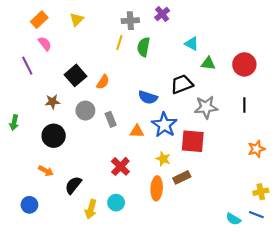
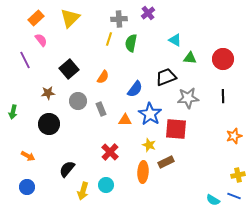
yellow triangle: (77, 20) -> (70, 18), size x1.5
orange semicircle: (103, 82) -> (103, 77), moved
blue semicircle: (148, 97) -> (135, 89), turned -72
orange arrow: (46, 171) -> (28, 156), moved

